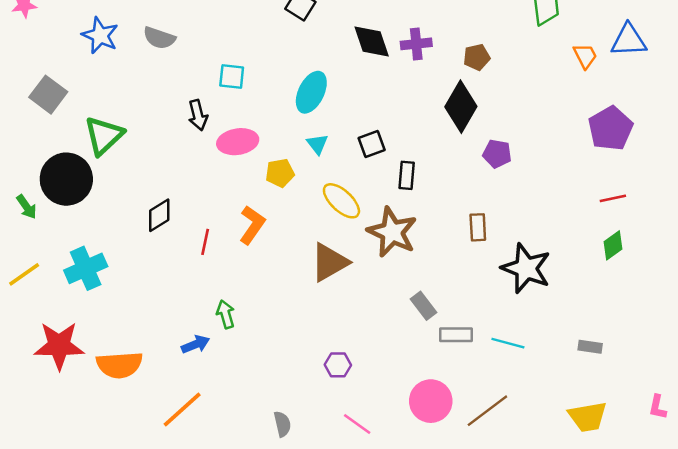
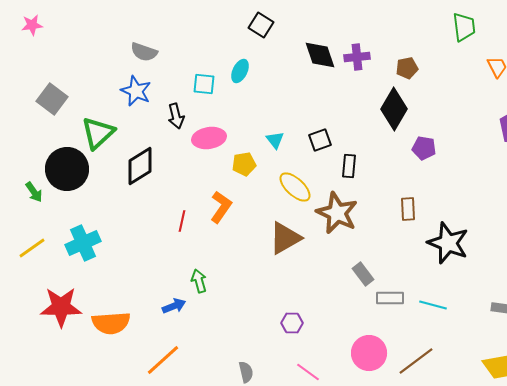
blue star: (100, 35) -> (136, 91), moved
cyan ellipse: (311, 92) -> (240, 71), moved, size x0.7
black diamond: (159, 215) -> (140, 166), moved, size x1.4

